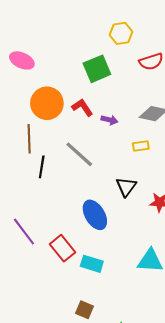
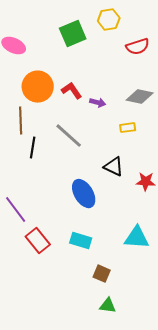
green square: (97, 69) -> (73, 34), moved
black triangle: (126, 187) -> (114, 167), turned -40
red rectangle: (63, 248) -> (38, 241), moved
brown square: (84, 310) -> (102, 274), moved

